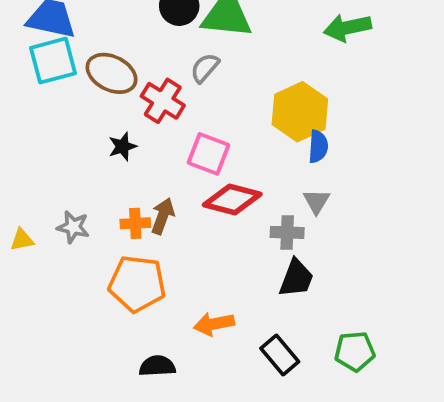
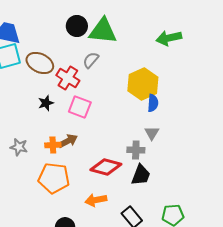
pink square: (208, 154) -> (80, 107), moved
red diamond: (232, 200) -> (106, 167), moved
brown arrow: (163, 216) -> (68, 141), turned 42

